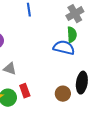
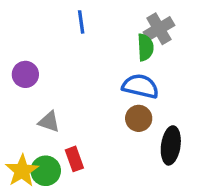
green semicircle: (72, 35) -> (145, 47), moved
brown circle: (63, 94) -> (139, 118), moved

